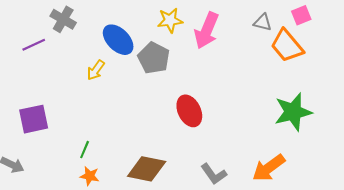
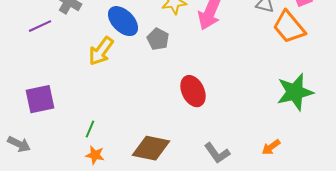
gray pentagon: (154, 58) -> (158, 39), size x0.7
yellow arrow: (96, 70) -> (101, 51), size x1.4
orange arrow: (269, 168) -> (271, 147), size x0.6

